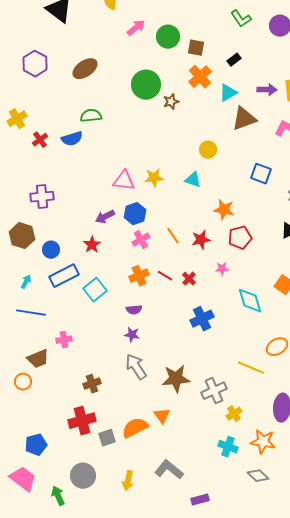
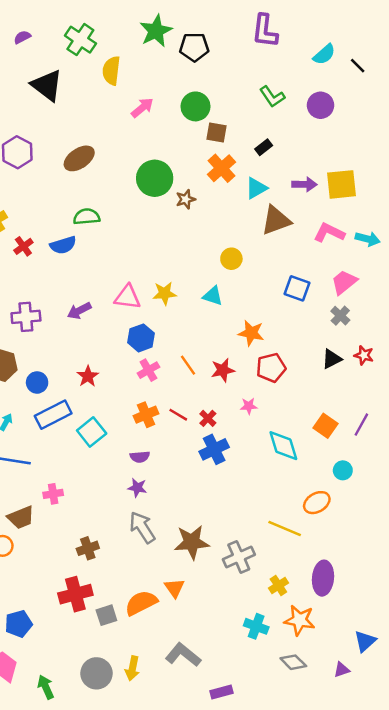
green circle: (168, 37) -> (196, 106), moved
purple arrow: (105, 217) -> (79, 311), moved
blue cross: (202, 319) -> (214, 449), moved
yellow cross: (234, 414) -> (278, 585), moved
gray circle: (83, 476) -> (96, 673), moved

